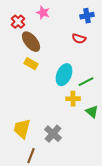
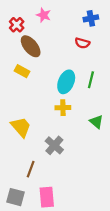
yellow rectangle: (31, 64) -> (22, 71), moved
green line: (86, 82) -> (91, 80), moved, turned -49
yellow cross: (73, 99) -> (63, 108), moved
yellow trapezoid: (22, 129) -> (21, 127), moved, turned 125

